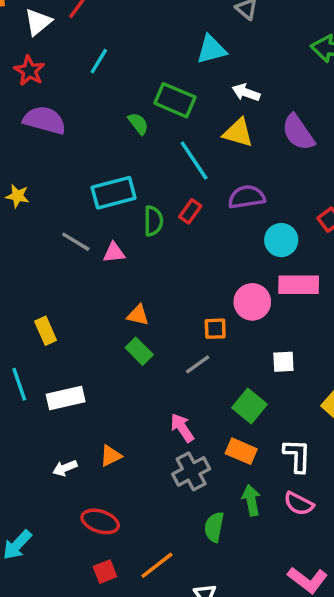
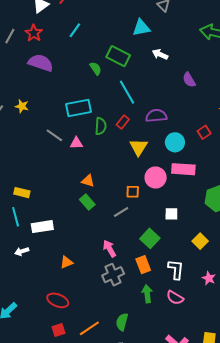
purple semicircle: (298, 132) -> (189, 80), size x0.7
yellow triangle: (238, 133) -> (139, 147), moved, turned 42
yellow rectangle: (46, 331) -> (22, 193), moved, turned -56
orange rectangle: (241, 451) -> (143, 265), turned 42
white arrow: (65, 468) -> (22, 251), moved
green semicircle: (214, 527) -> (122, 322), moved

